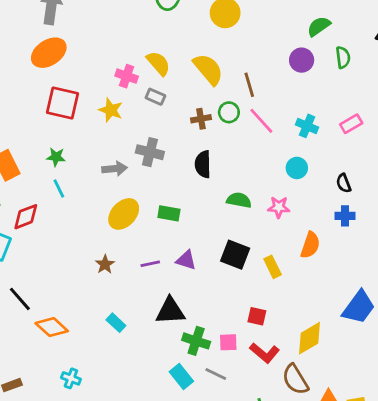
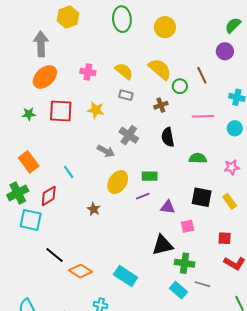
pink cross: (127, 76) -> (88, 72), moved
brown line: (249, 85) -> (202, 75), moved
green circle: (229, 112) -> (180, 86), moved
pink line: (261, 121) -> (203, 116), moved, turned -40
gray cross: (150, 152) -> (129, 135), turned 30
green star: (56, 157) -> (29, 114), moved
gray arrow: (115, 169) -> (106, 151), turned 42
pink star: (279, 207) -> (232, 167), moved
brown star: (105, 264) -> (94, 209), moved
purple line: (150, 264) -> (143, 196), moved
cyan rectangle: (116, 323) -> (126, 276), moved, size x1.6
pink square: (228, 342) -> (188, 226), moved

